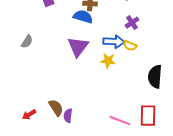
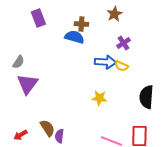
purple triangle: (78, 47) -> (27, 84), moved
yellow star: (108, 61) -> (99, 98), moved

